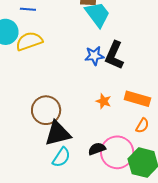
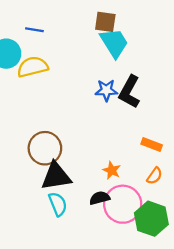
orange rectangle: (137, 99) -> (152, 144), size x0.7
orange star: (104, 101) -> (112, 170), moved
cyan semicircle: (61, 157) -> (58, 204), turned -60

